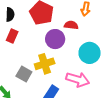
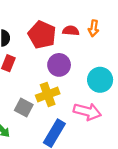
red semicircle: (71, 25) -> (71, 31), moved

